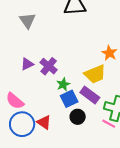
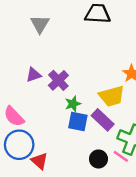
blue square: (69, 99) -> (78, 121), turned 30
black circle: (78, 117) -> (98, 159), moved
red triangle: (44, 122) -> (39, 161), moved

